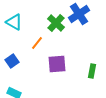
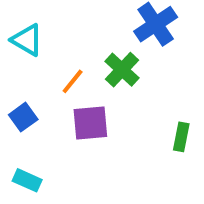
green cross: (56, 23) -> (122, 70), moved
purple square: (57, 64) -> (90, 123), moved

